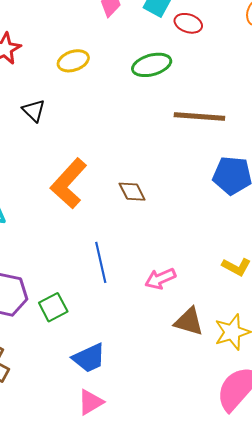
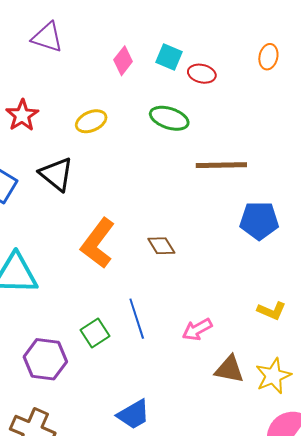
green ellipse: (152, 65) -> (169, 118), turned 39
black triangle: (34, 111) -> (56, 174), size x1.5
green square: (53, 307) -> (95, 333), moved

